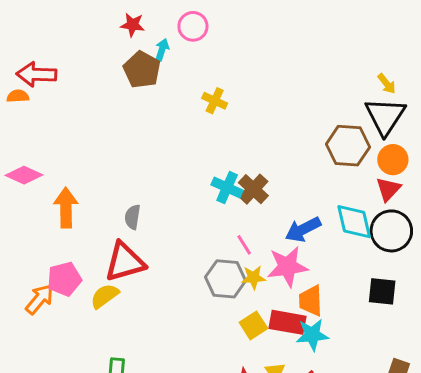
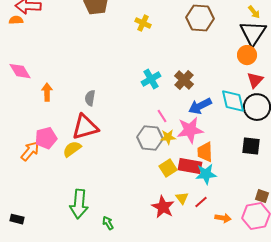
brown hexagon: (348, 146) -> (200, 18), moved
orange circle: (393, 160) -> (247, 55), moved
pink diamond: (24, 175) -> (20, 71), turned 35
cyan cross: (227, 188) -> (151, 79), turned 36
brown cross: (253, 189) -> (184, 80), moved
orange arrow: (66, 208) -> (47, 92), size x0.7

